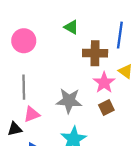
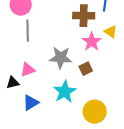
gray line: (24, 87) -> (28, 31), moved
brown square: (106, 107) -> (86, 69), moved

